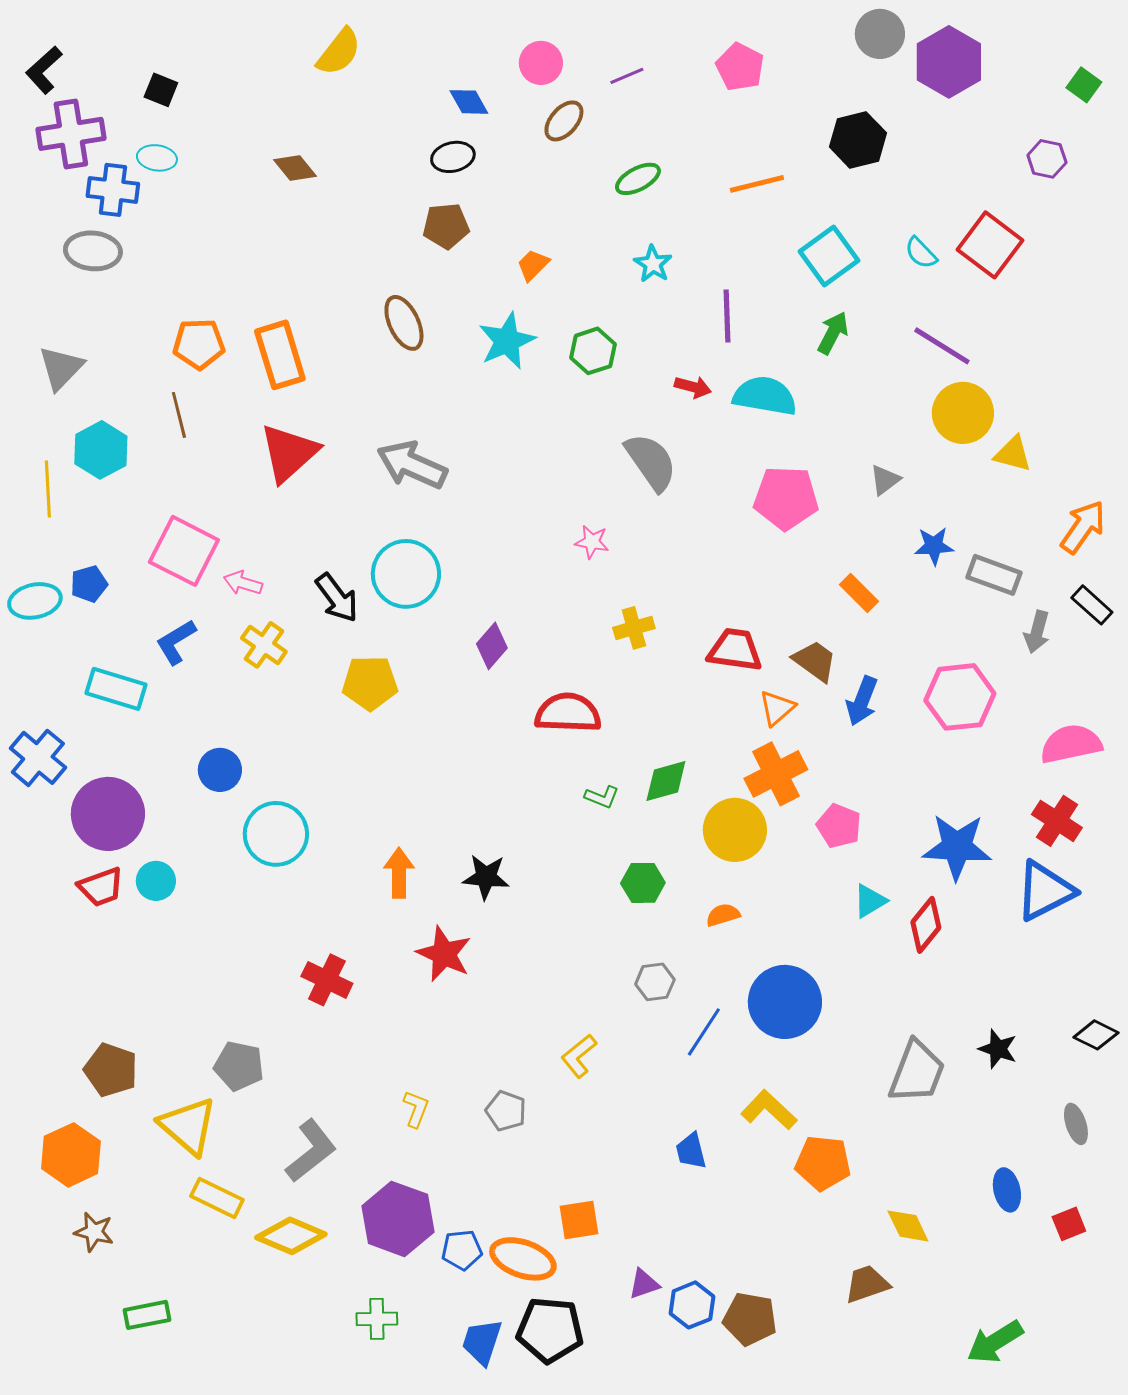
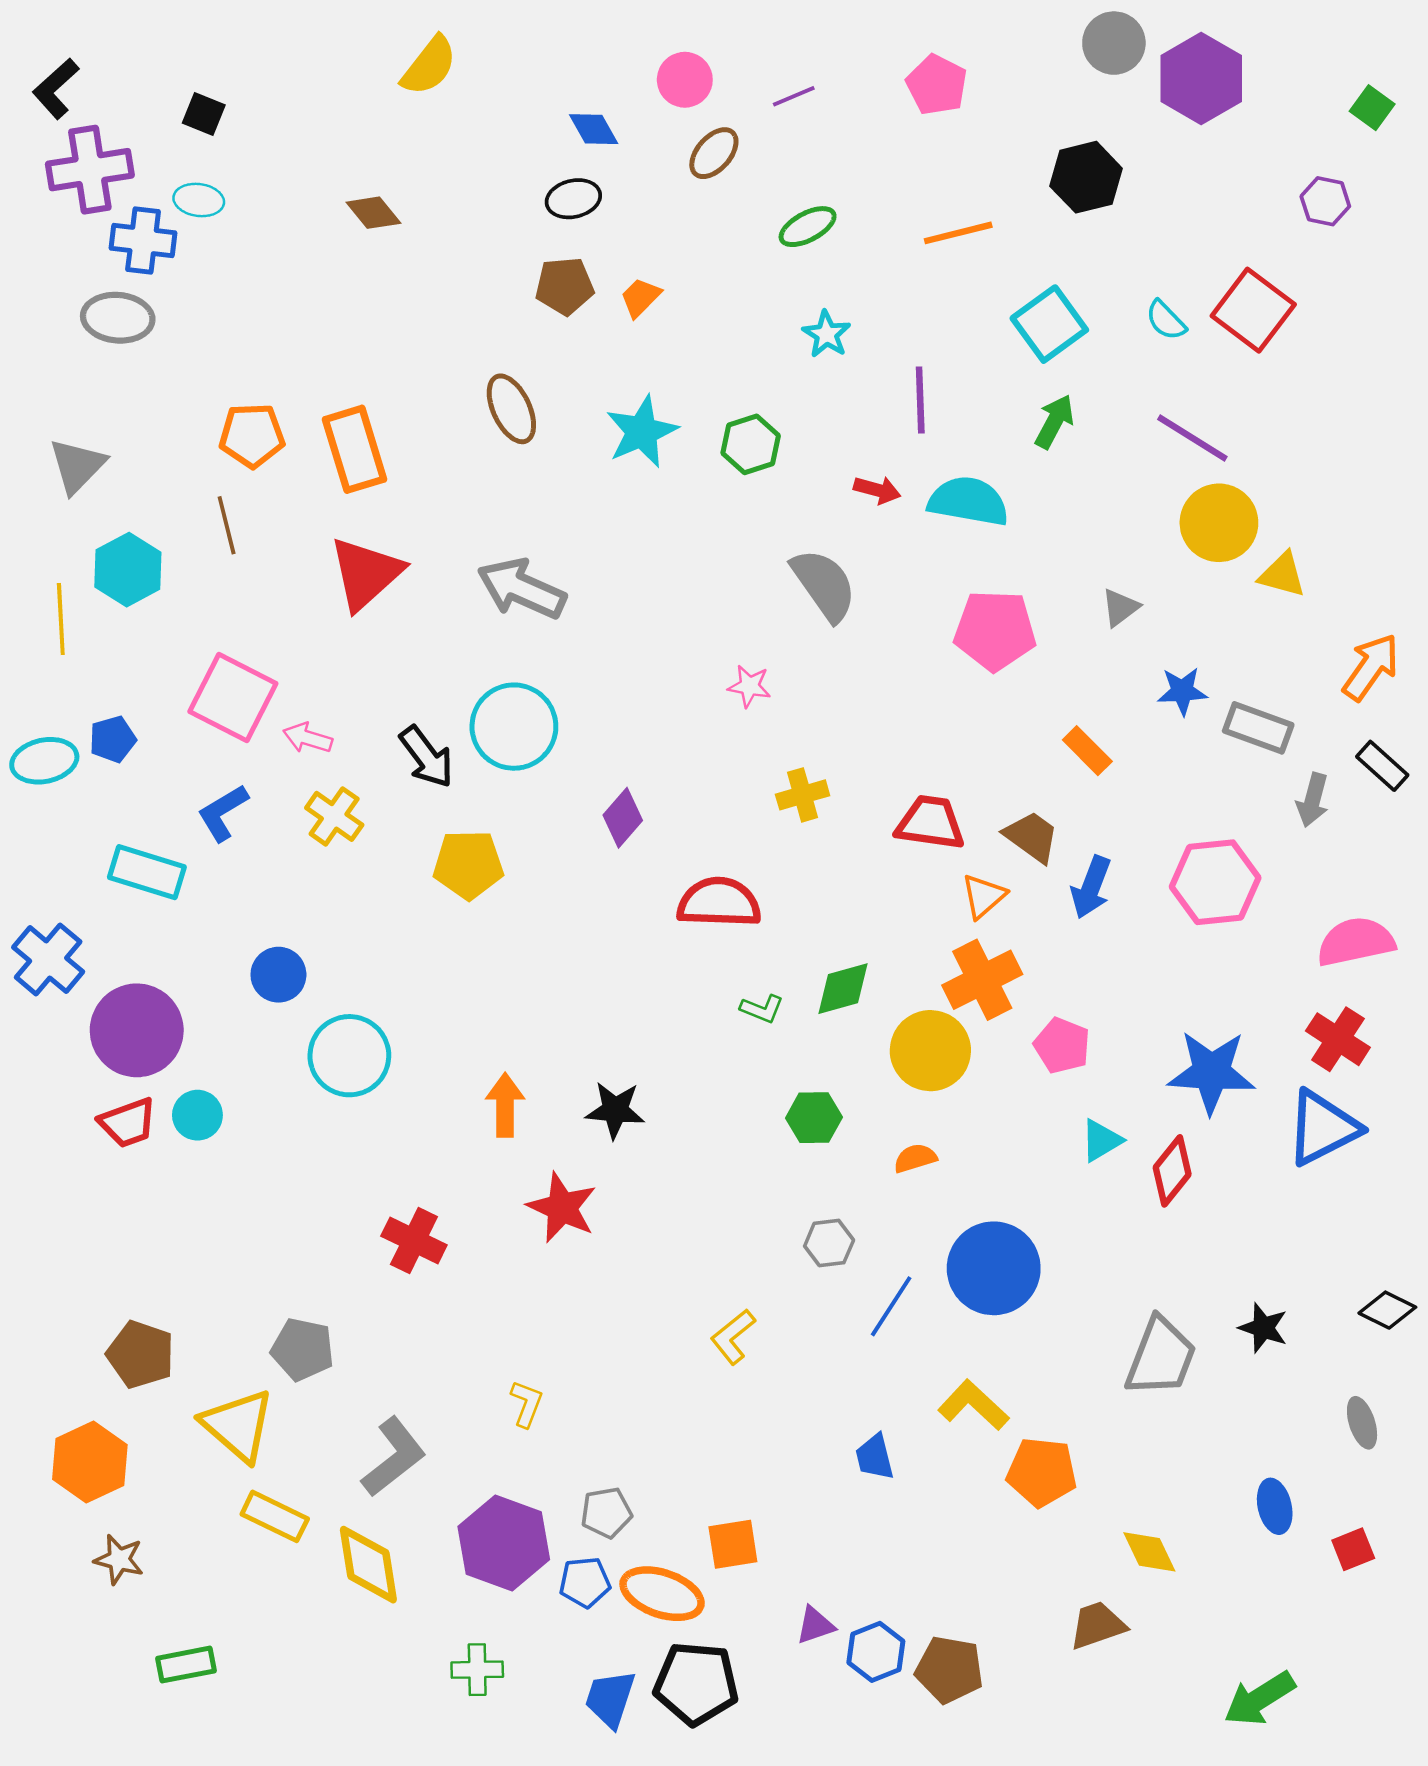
orange trapezoid: (533, 265) -> (640, 297), moved
gray pentagon: (506, 1111) -> (606, 1513), moved, turned -30
yellow diamond: (291, 1236) -> (368, 1565), turned 58

